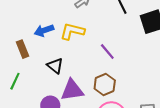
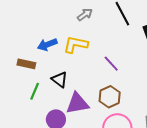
brown rectangle: (22, 49) -> (26, 64), turned -54
green line: (15, 81) -> (35, 91), moved

